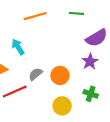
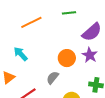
gray semicircle: (35, 74) -> (53, 78), moved
orange circle: (60, 75) -> (67, 58), moved

